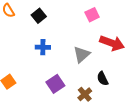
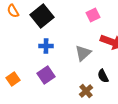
black square: (39, 16) -> (42, 16), size x1.6
purple square: (55, 84) -> (46, 75), moved

